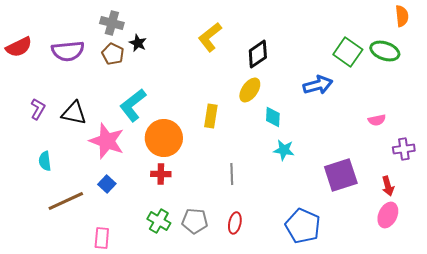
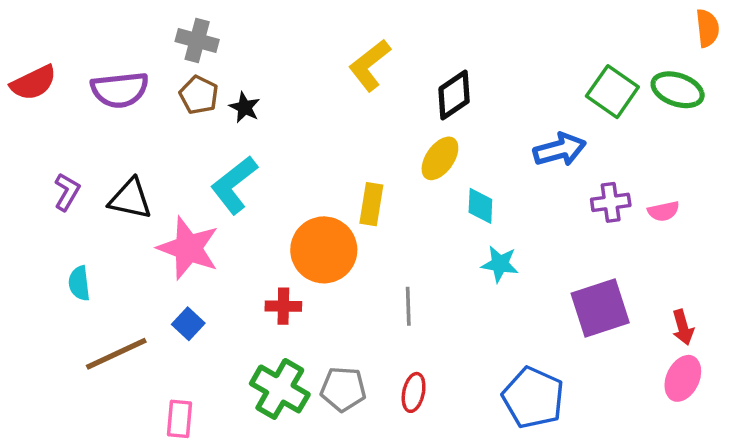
black star: (138, 43) -> (245, 107), moved
orange circle: (164, 138) -> (324, 250), moved
purple cross: (404, 149) -> (611, 202), moved
green cross: (159, 221) -> (280, 389), size x1.4

